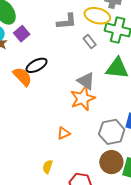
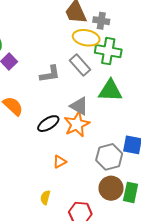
gray L-shape: (67, 21) -> (50, 74), moved
gray rectangle: (90, 42) -> (80, 65), size x1.5
black ellipse: (37, 65) -> (48, 124), moved

